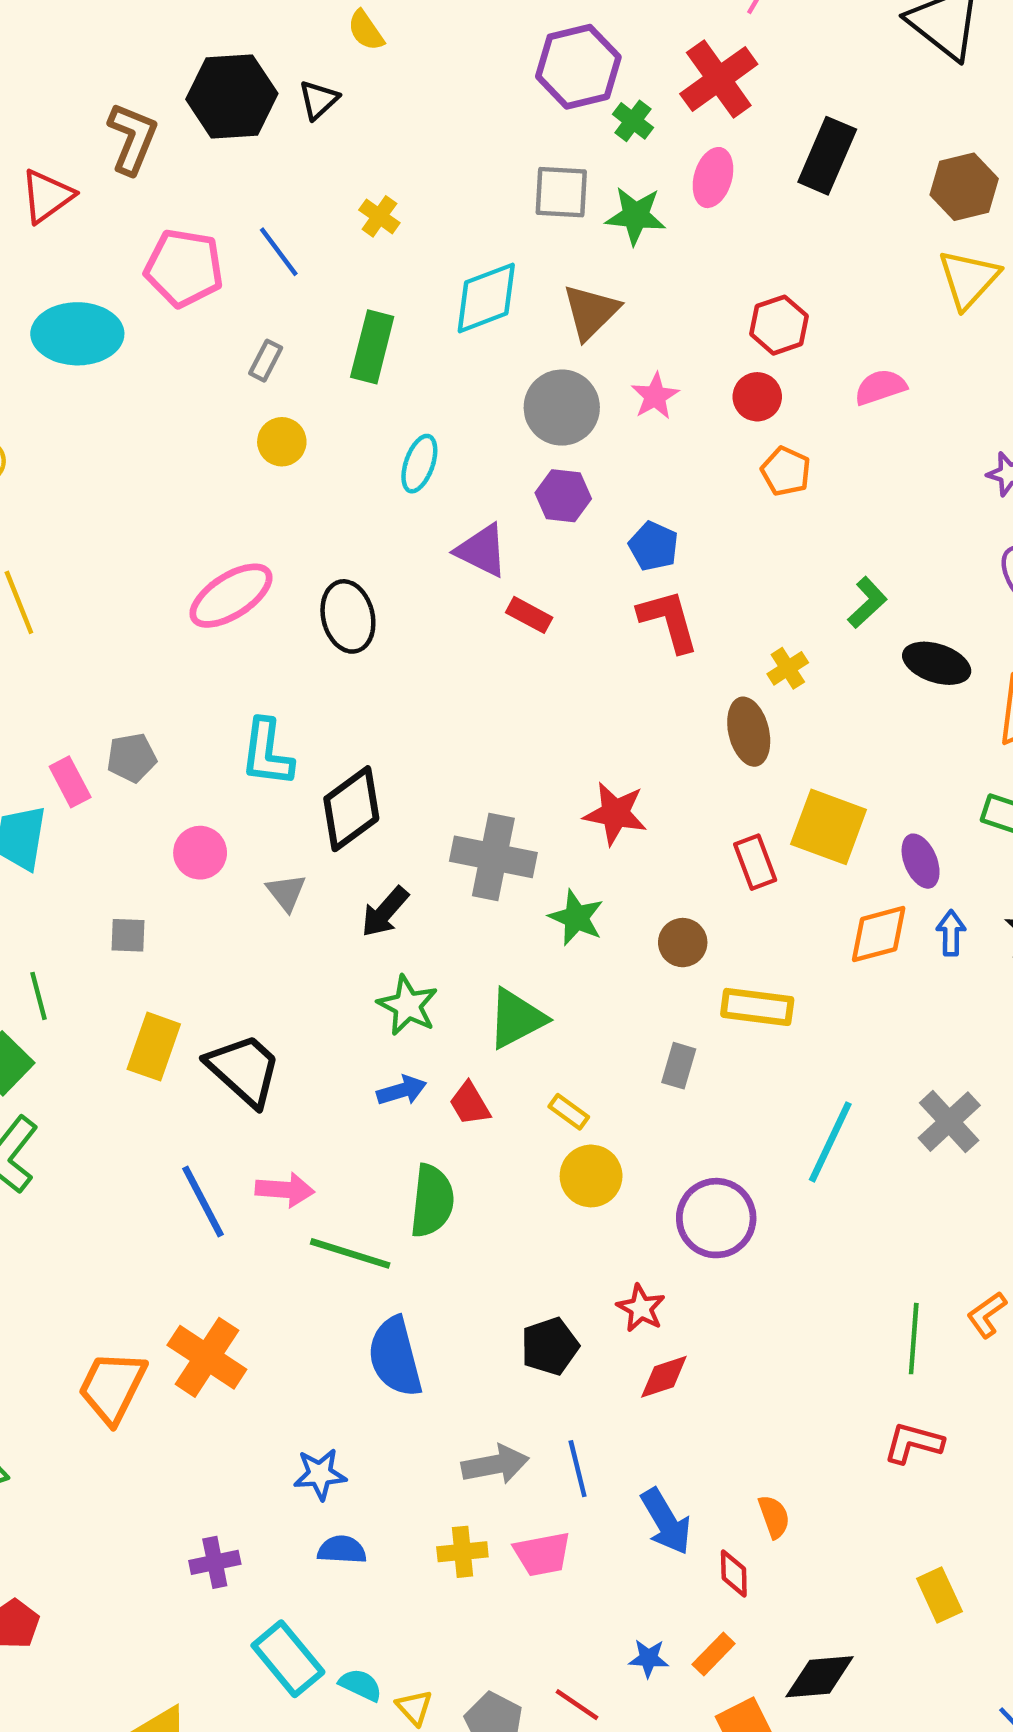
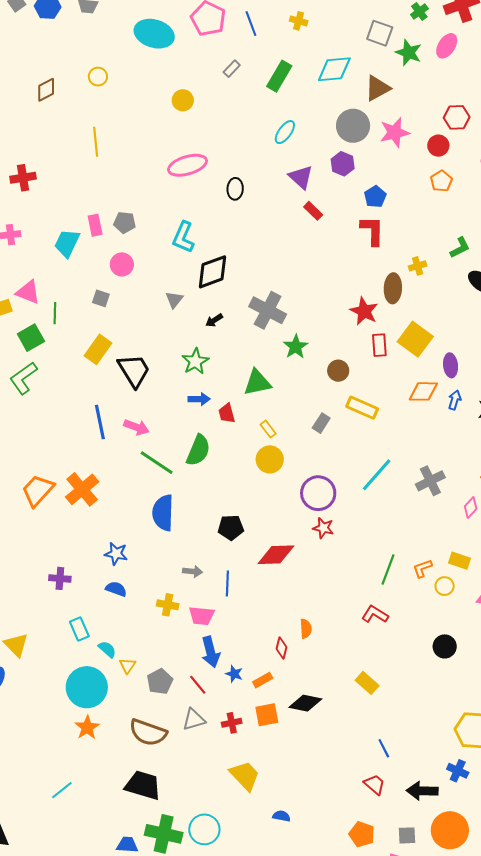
yellow cross: (379, 216) -> (299, 21), turned -36
pink star: (655, 396) -> (395, 132), size x1.4
yellow circle: (282, 442) -> (183, 100), moved
black ellipse: (348, 616) -> (235, 189), size x0.7
red star: (615, 813) -> (364, 311), moved
pink circle: (200, 853) -> (122, 264), moved
black arrow: (385, 912) -> (214, 320), size x0.7
green star: (408, 1005) -> (195, 361), moved
red star: (641, 1308) -> (323, 528), moved, turned -30
red diamond: (664, 1377) -> (276, 555), size x1.5
gray arrow: (495, 1465) -> (193, 571), size x0.7
blue arrow: (666, 1522) -> (211, 652), moved
yellow rectangle: (939, 1595) -> (367, 683), turned -40
cyan rectangle: (288, 1659) -> (79, 629), size x0.7

